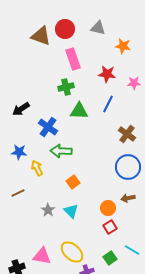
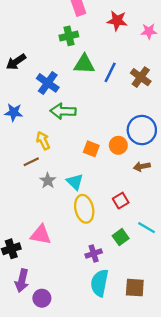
blue line: (108, 104) -> (110, 72), moved
brown cross: (127, 134) -> (141, 77), moved
yellow arrow: (37, 168) -> (43, 141), moved
orange square: (73, 182) -> (91, 149), moved, turned -32
brown line: (18, 193) -> (31, 162), moved
orange circle: (108, 208) -> (118, 145), moved
yellow ellipse: (72, 252) -> (84, 209), moved, turned 35

